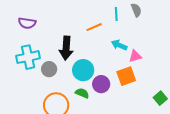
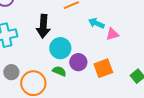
gray circle: (49, 69) -> (11, 72), moved
orange square: (126, 76) -> (103, 68), moved

